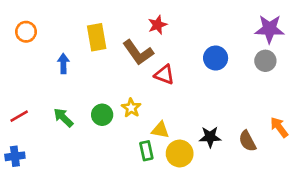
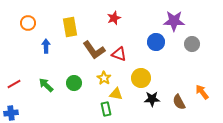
purple star: (270, 29) -> (174, 21), moved
orange circle: (26, 32) -> (28, 23), moved
brown L-shape: (138, 52) -> (94, 50), moved
yellow star: (131, 108) -> (104, 78), moved
yellow circle: (180, 153) -> (141, 78), moved

